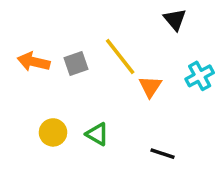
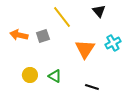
yellow line: (120, 56) -> (62, 17), moved
orange triangle: (150, 86) -> (85, 49), size x1.5

